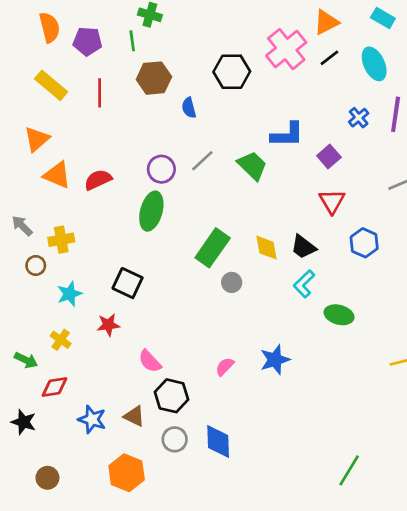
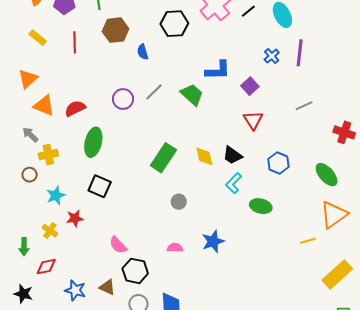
yellow rectangle: (51, 85) -> (38, 38), size x0.7
green ellipse: (151, 211) -> (93, 142), moved
gray arrow: (22, 226) -> (30, 135), moved
blue hexagon: (364, 243) -> (278, 163), moved
gray circle: (232, 282) -> (179, 202), moved
red star: (108, 325) -> (75, 218), moved
green arrow: (26, 360) -> (24, 247), turned 66
pink semicircle: (225, 367) -> (175, 248), turned 49

